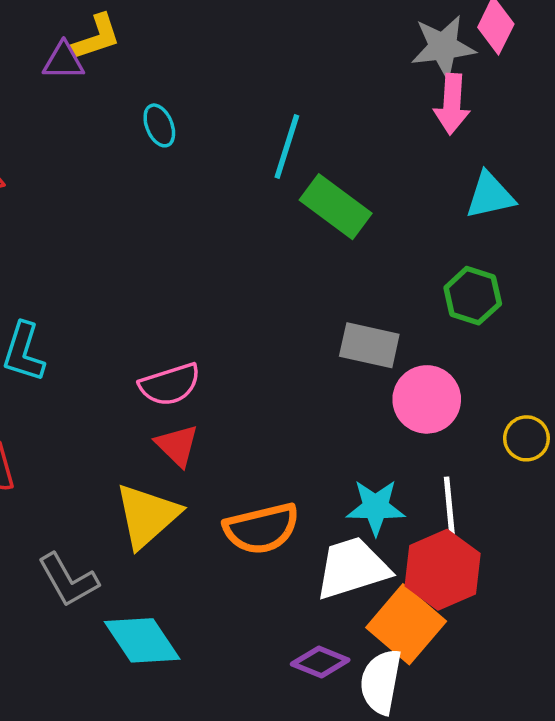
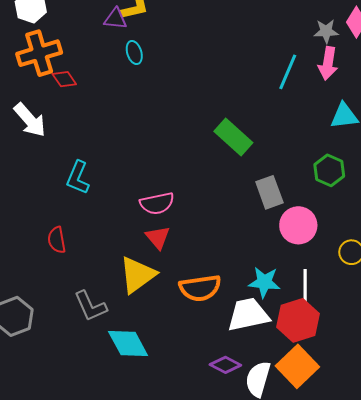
gray star: (443, 47) -> (326, 31), size x0.7
cyan ellipse: (159, 125) -> (134, 53), moved
cyan line: (287, 147) -> (288, 72), moved
green rectangle: (336, 207) -> (233, 137), moved
gray rectangle: (369, 345) -> (269, 192), turned 52
orange square: (406, 624) -> (297, 366), moved

